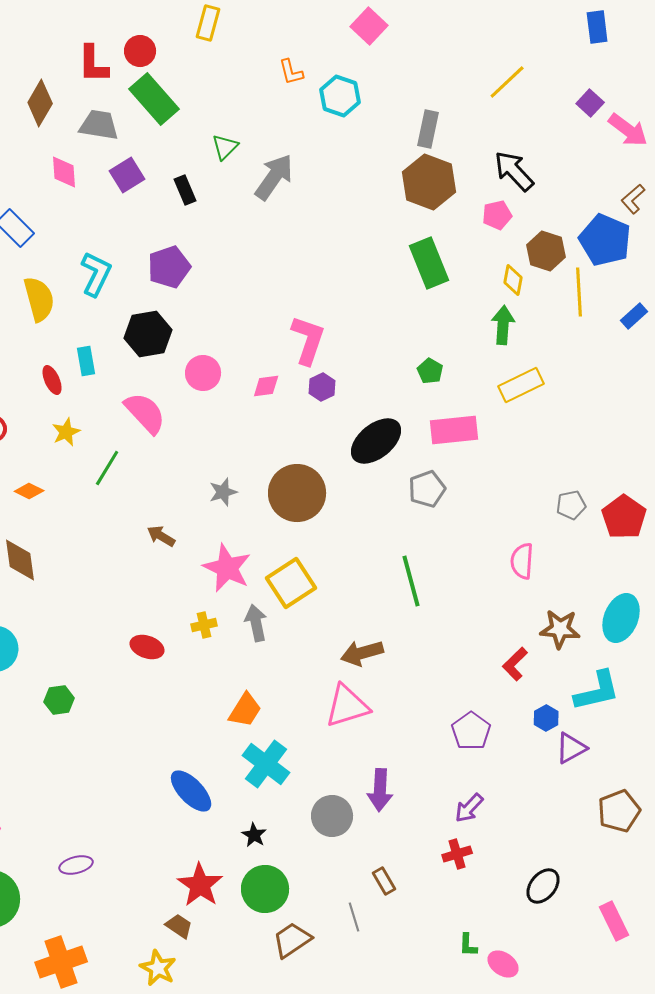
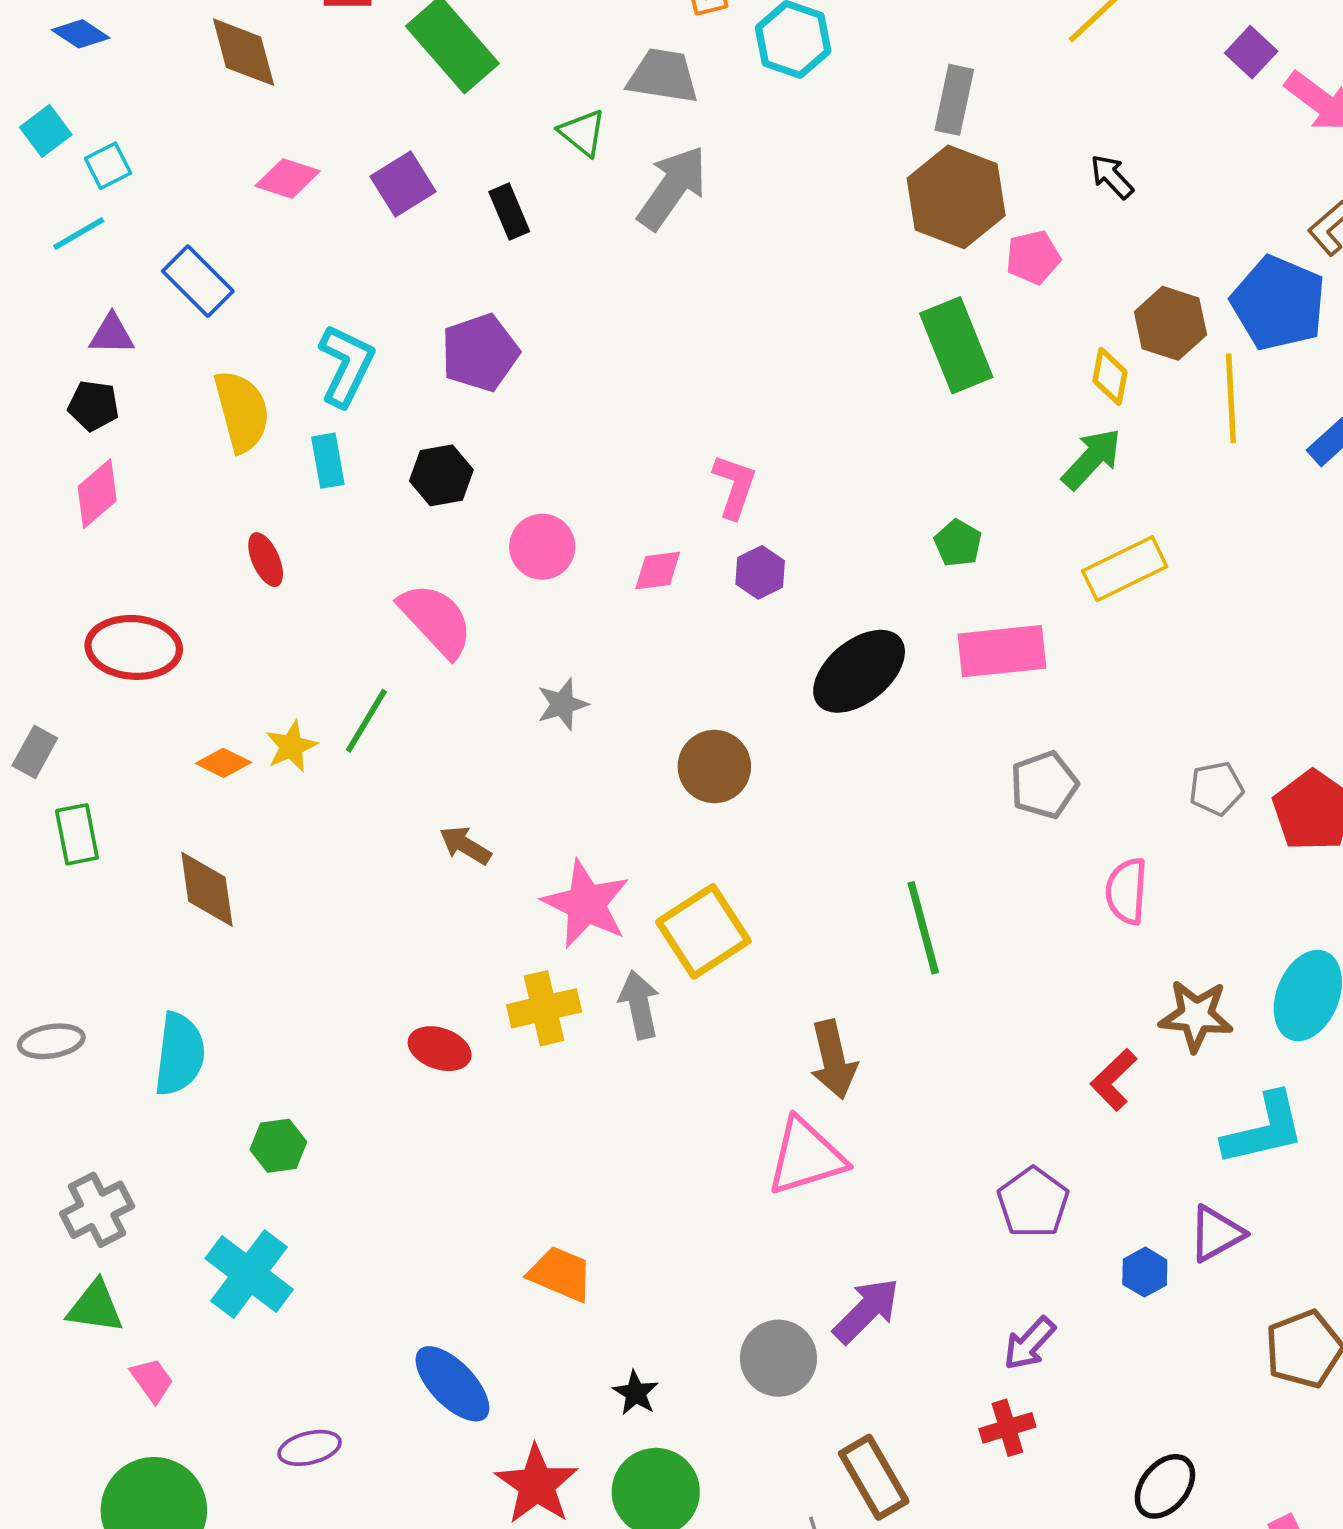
brown diamond: (40, 103) -> (244, 52), turned -45
gray trapezoid: (99, 125) -> (663, 76), moved
green triangle: (225, 147) -> (582, 133), turned -36
black arrow: (514, 171) -> (1112, 177), size x0.6
pink diamond: (64, 172) -> (288, 179), turned -68
pink pentagon: (497, 215) -> (1033, 257), moved
green arrow: (503, 325) -> (1092, 459), turned 39
black hexagon: (148, 334) -> (441, 475), size x0.7
pink L-shape: (308, 340) -> (735, 486), size x0.7
cyan rectangle: (86, 361) -> (328, 461), moved
yellow star: (66, 432) -> (291, 746), moved
gray pentagon: (427, 489) -> (1044, 785), moved
gray star: (223, 492) -> (562, 704), moved
brown circle: (297, 493) -> (714, 767), size x0.7
yellow cross: (204, 625) -> (544, 1008), size x1.5
brown arrow: (362, 653) -> (833, 1060), turned -87
orange trapezoid: (245, 710) -> (560, 1274), moved, turned -99
blue hexagon: (546, 718) -> (1145, 1272), moved
cyan cross: (266, 764) -> (249, 1274), moved
purple arrow: (380, 790) -> (866, 1311), turned -138
blue ellipse: (191, 791) -> (452, 1384), moved
brown rectangle: (384, 881) -> (874, 1477), size x1.6

